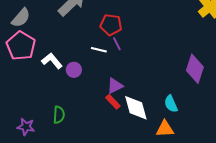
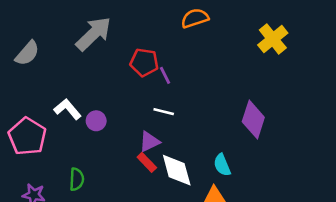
purple line: (117, 44) -> (165, 75), moved
pink pentagon: (21, 46) -> (27, 136), moved
white line: (99, 50) -> (164, 112), moved

